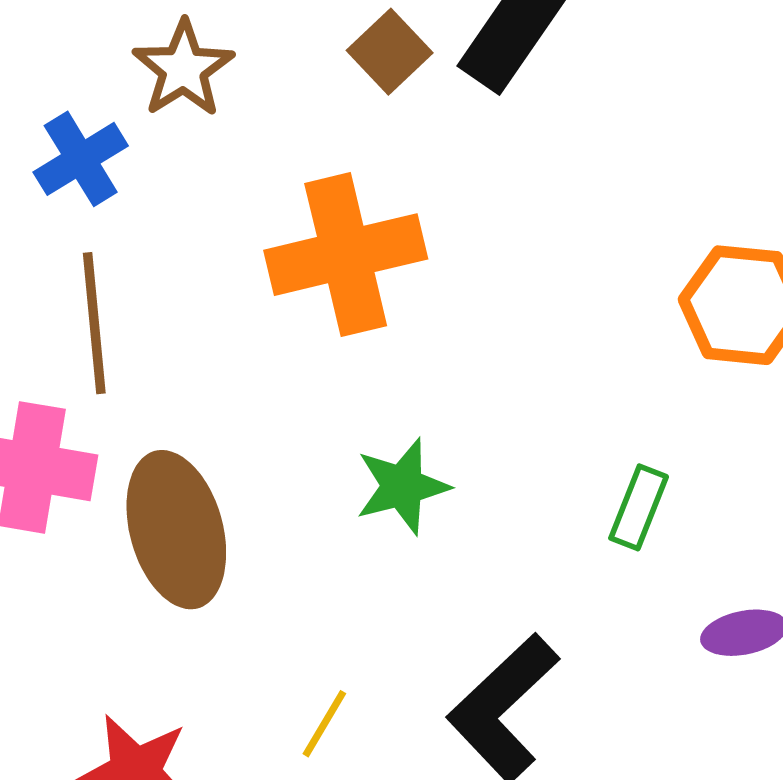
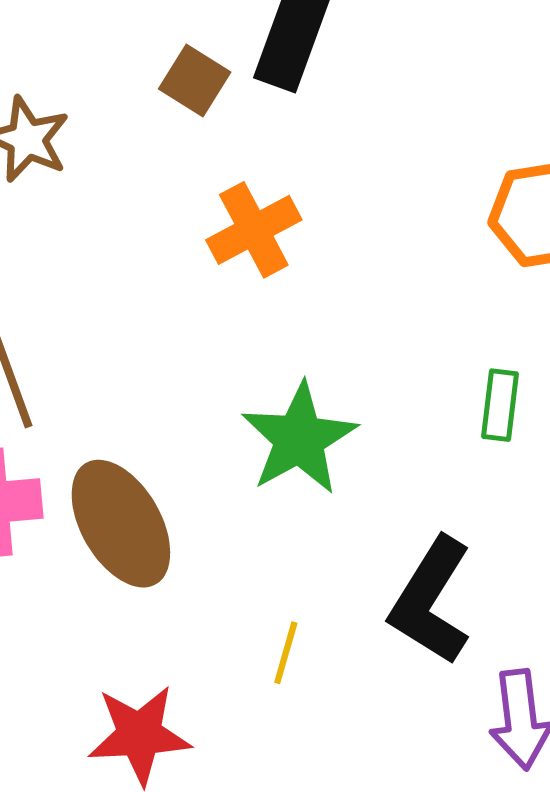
orange cross: (346, 255) -> (254, 230), moved, size x0.7
green star: (402, 486) -> (299, 439), size x1.4

